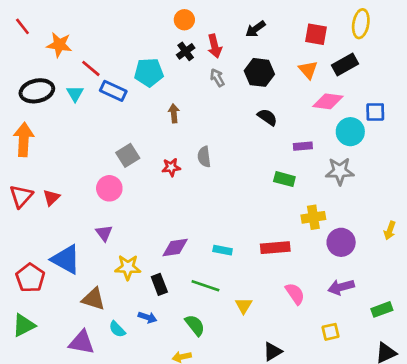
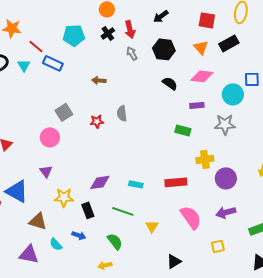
cyan pentagon: (149, 72) -> (74, 35), moved
pink diamond: (328, 101) -> (202, 76), moved
brown arrow: (174, 113) -> (99, 80), turned -80
pink semicircle: (295, 294) -> (191, 217), size x1.4

